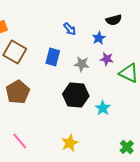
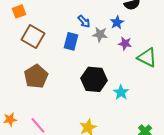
blue arrow: (70, 29) -> (84, 21), moved
gray star: (82, 64) -> (100, 34), moved

